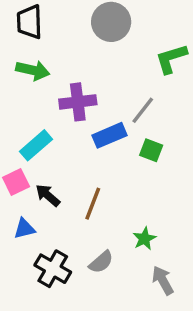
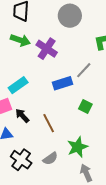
purple cross: (78, 102) -> (47, 49), moved, turned 35
green square: (151, 150) -> (85, 107), moved
brown line: (93, 204) -> (49, 123), turned -54
green star: (144, 239) -> (78, 147), size x1.5

